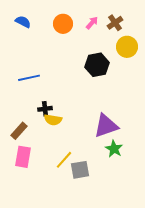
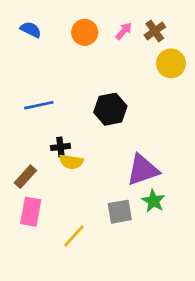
black hexagon: (97, 65) -> (110, 109), moved
yellow line: (64, 160) -> (74, 236), moved
gray square: (80, 170) -> (120, 212), moved

